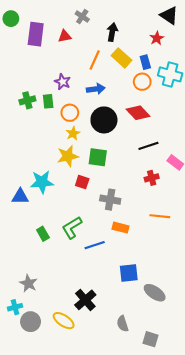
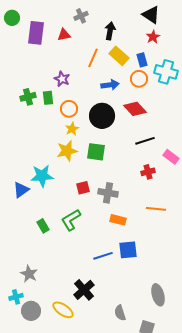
black triangle: (169, 16) -> (151, 15), moved
gray cross: (82, 17) -> (81, 16), turned 32
blue arrow: (96, 89) -> (110, 85), moved
red square: (82, 182) -> (83, 188), moved, turned -32
blue triangle: (20, 196) -> (21, 190), turned -36
blue line: (95, 245) -> (103, 256), moved
blue square: (129, 273) -> (128, 250), moved
gray ellipse: (155, 293) -> (158, 295), moved, turned 40

